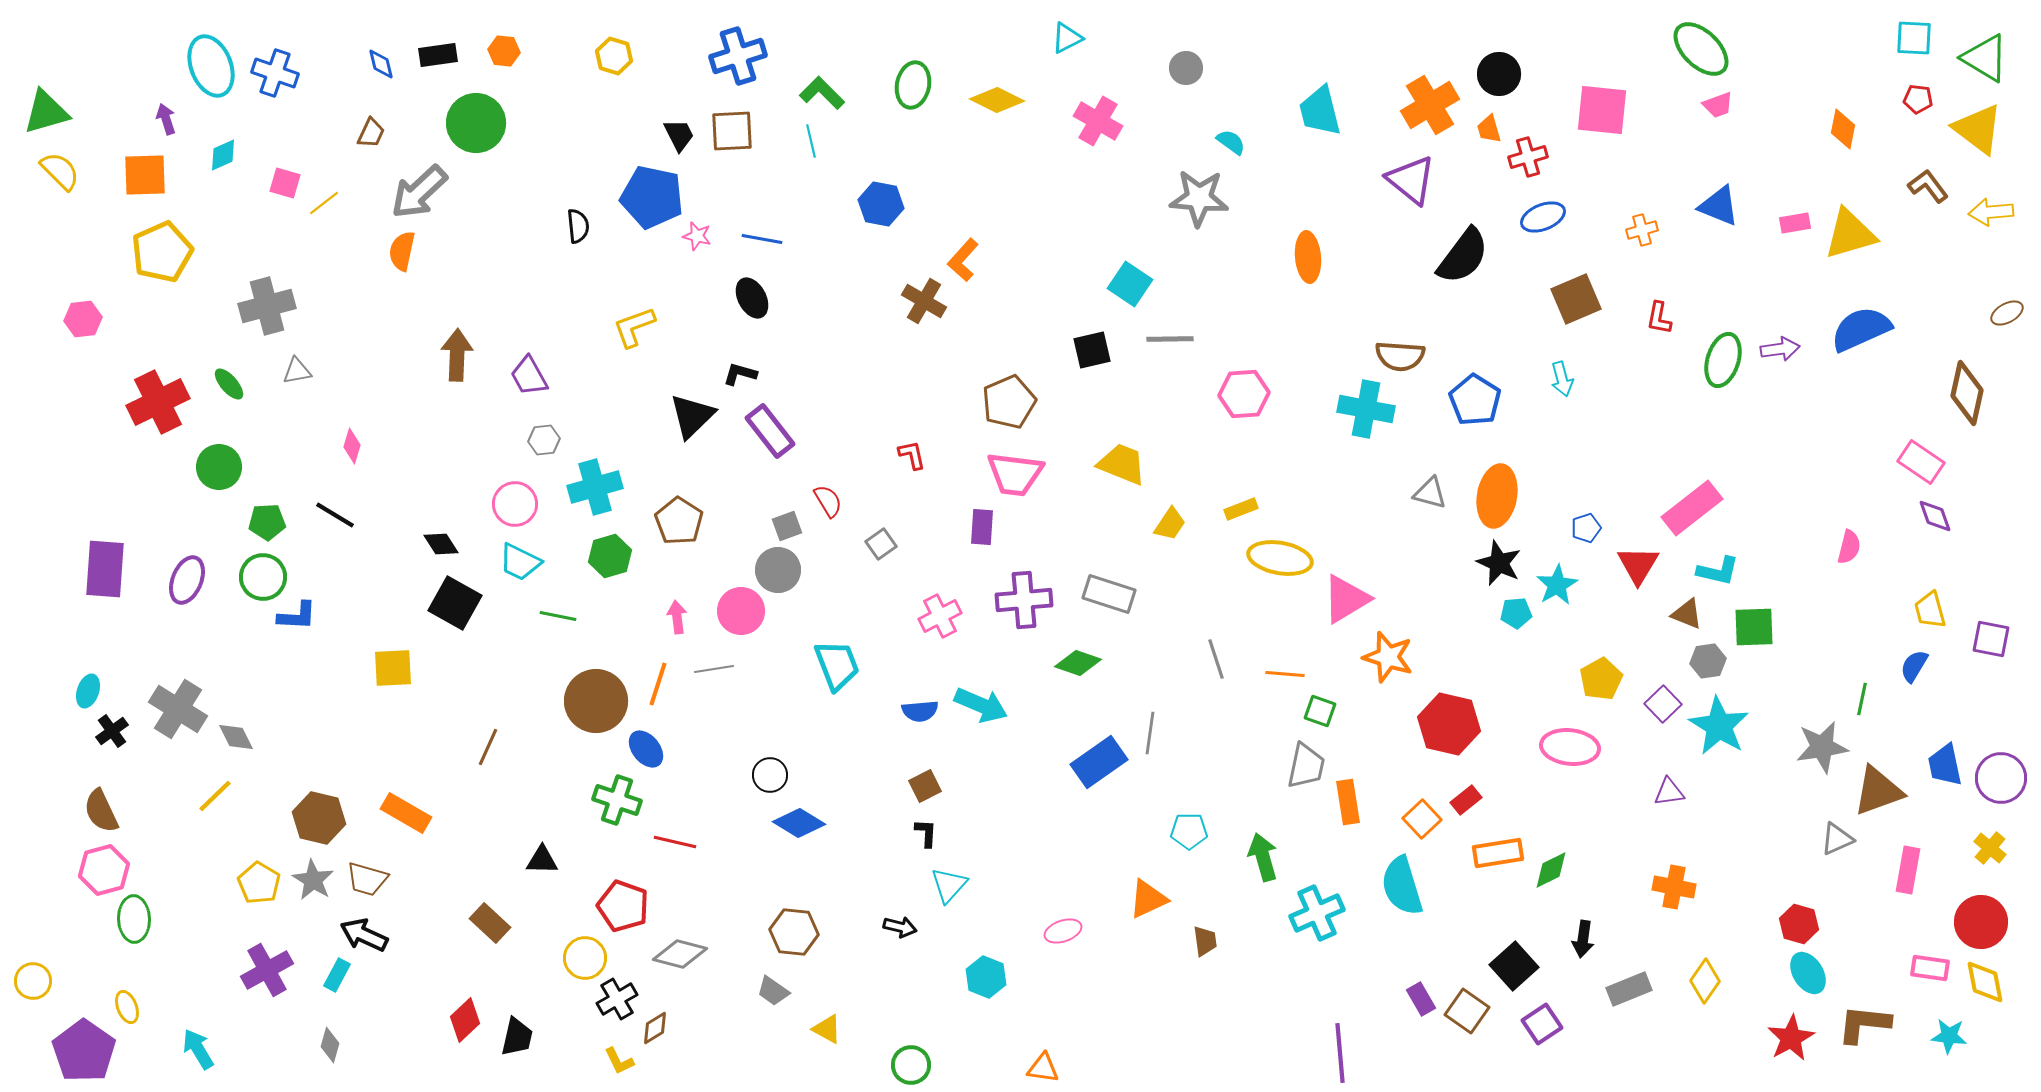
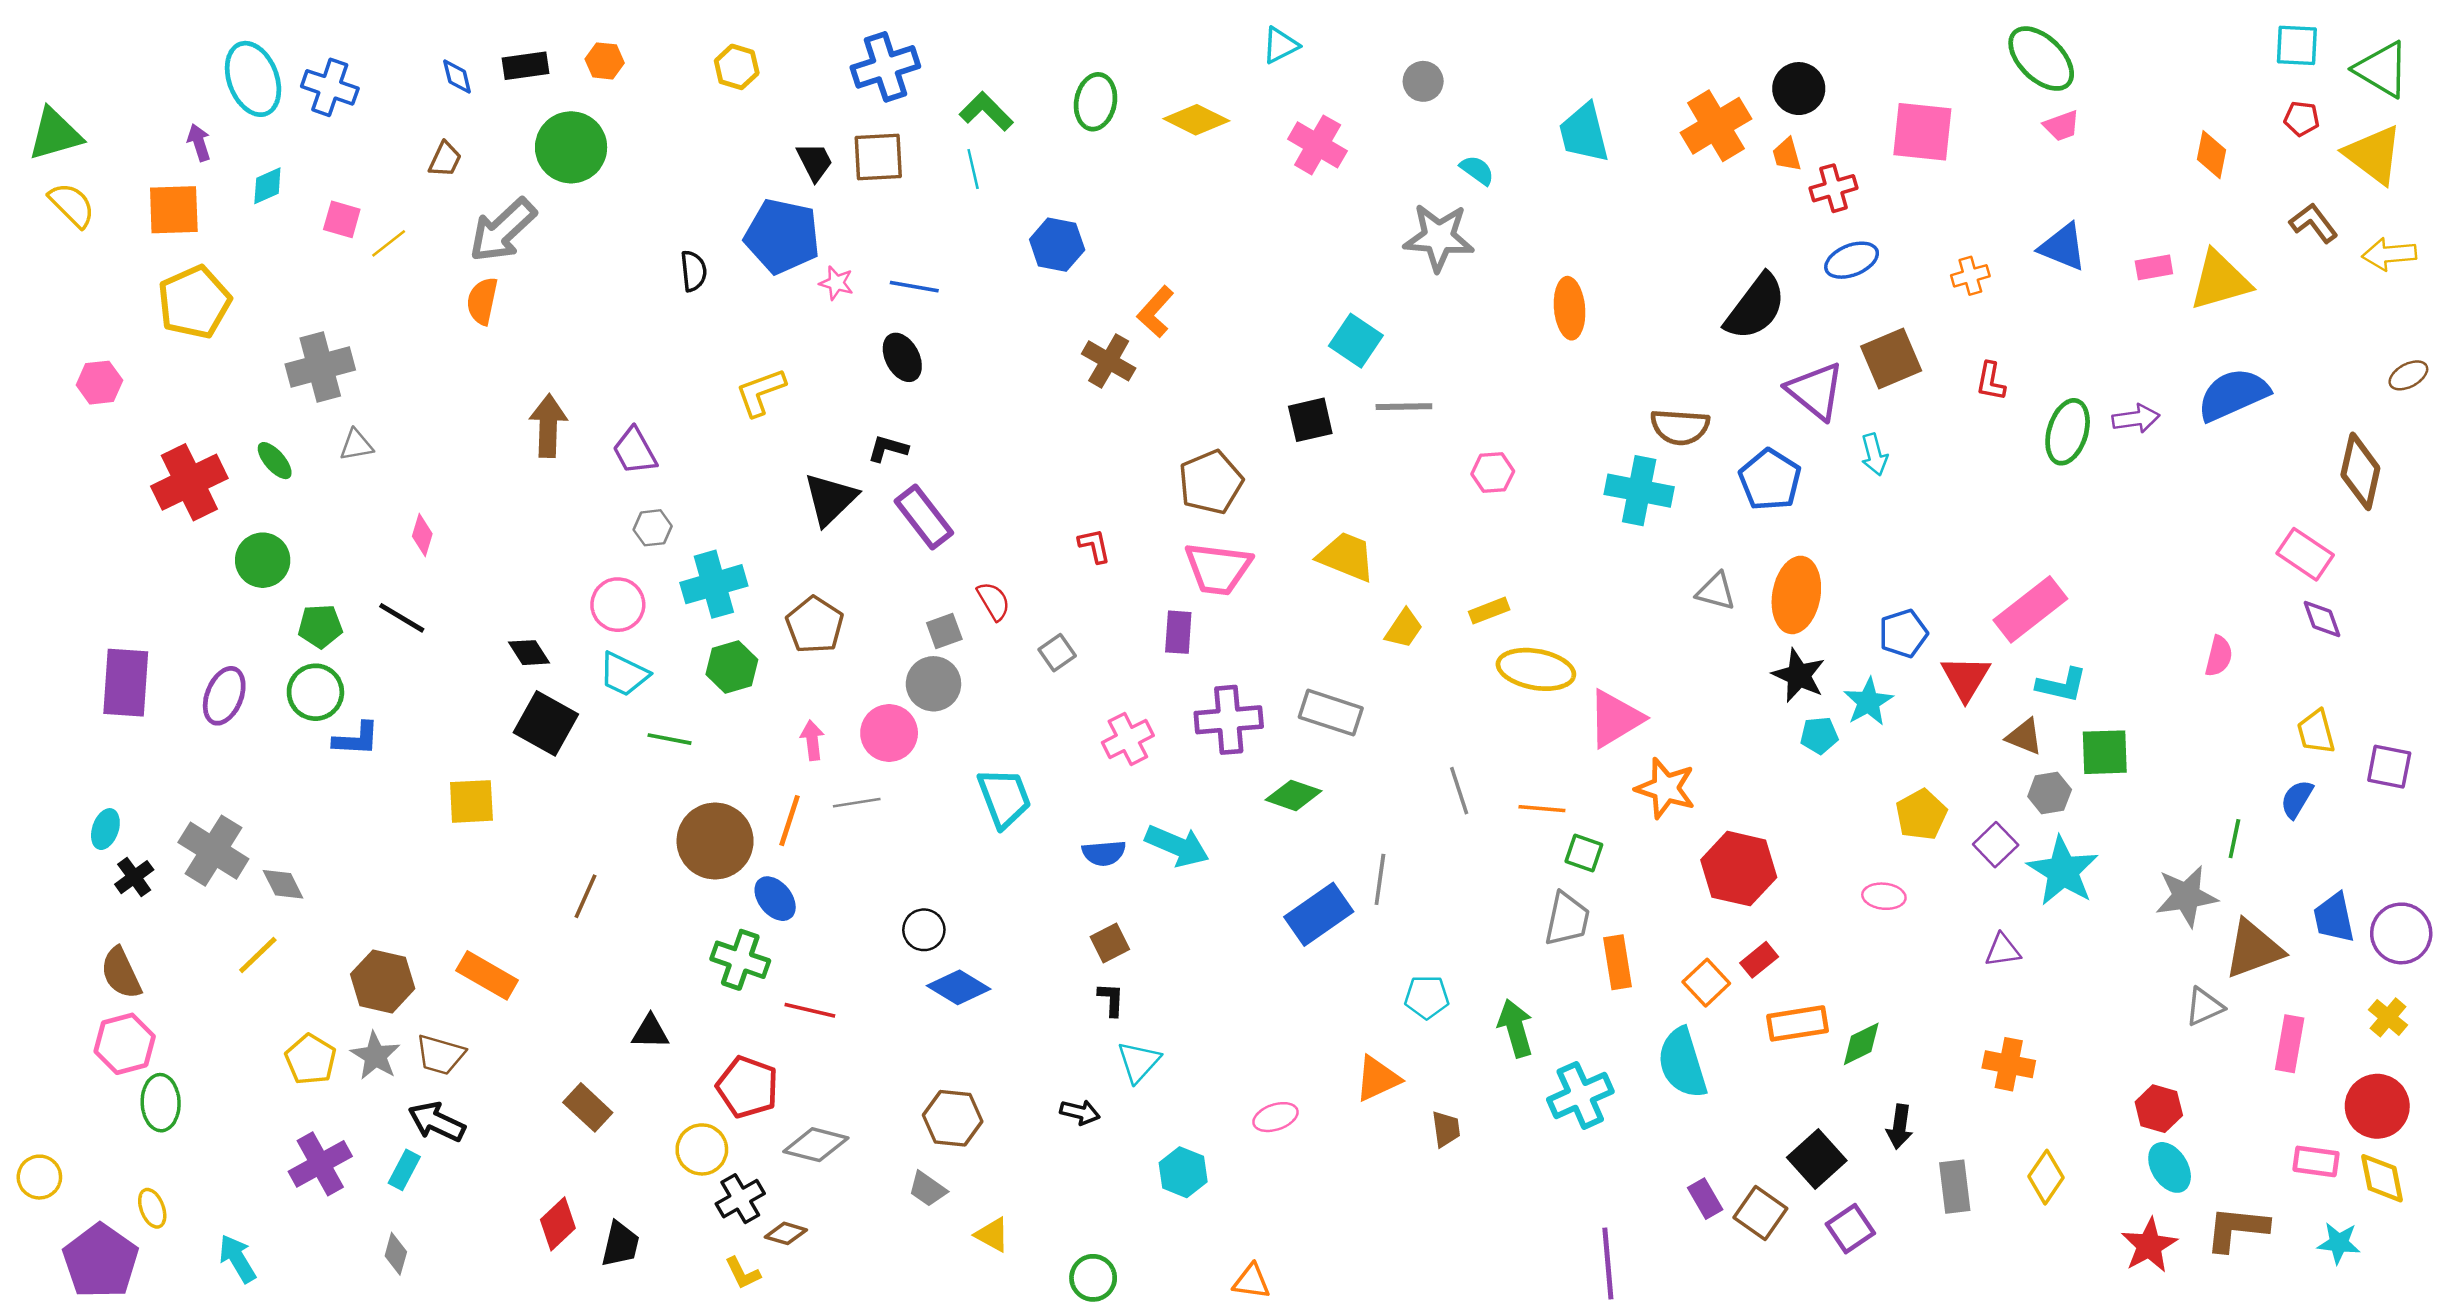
purple triangle: (1411, 180) -> (1816, 391), moved
pink hexagon: (1244, 394) -> (1493, 473), size x0.7
blue pentagon: (1586, 528) -> (1903, 633), size x1.4
pink ellipse: (1570, 747) -> (1884, 896), size x0.6
gray rectangle: (1629, 989) -> (1955, 1187), turned -75
brown diamond: (655, 1028) -> (786, 1233), turned 48

